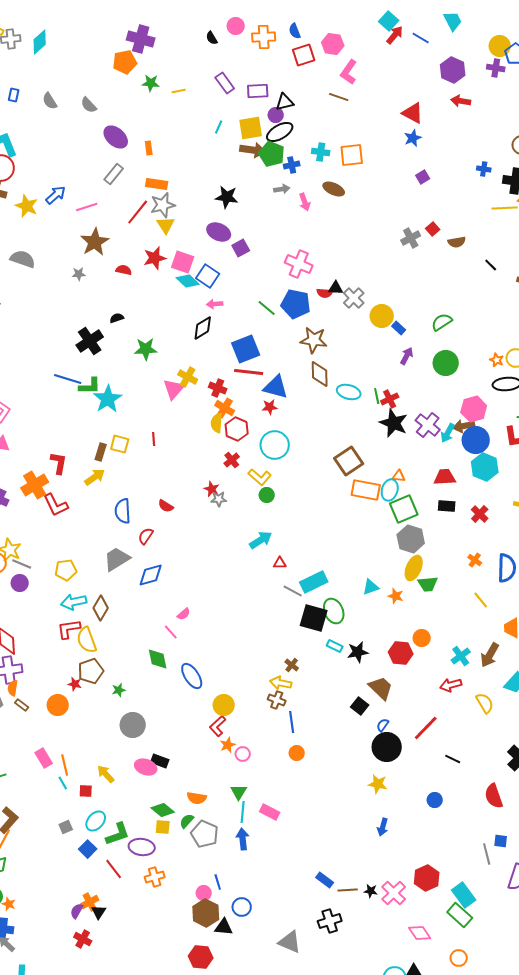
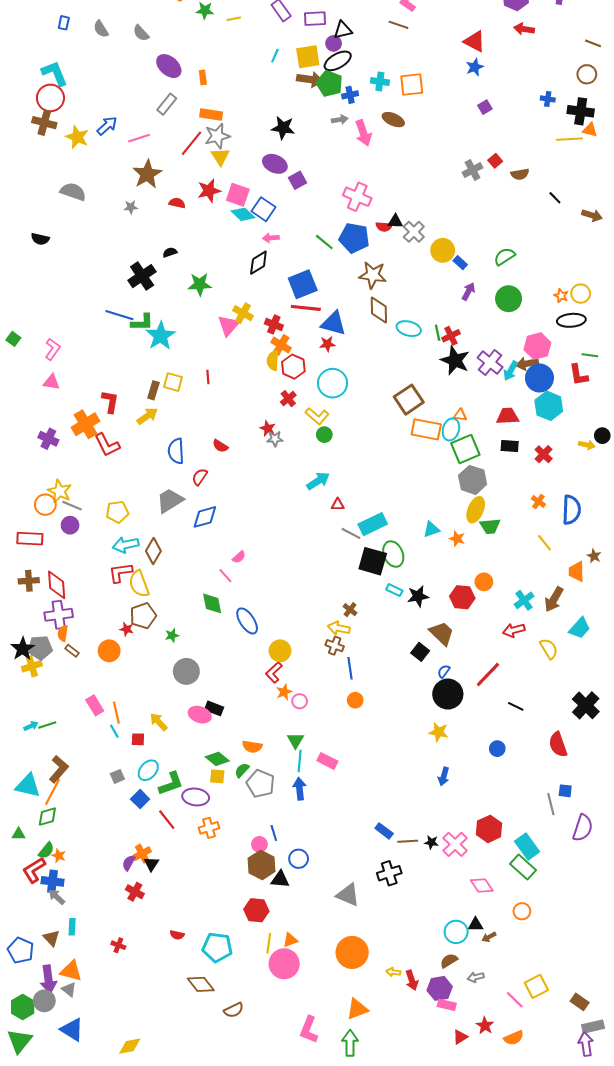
pink arrow: (305, 202) -> (363, 133), size x1.4

